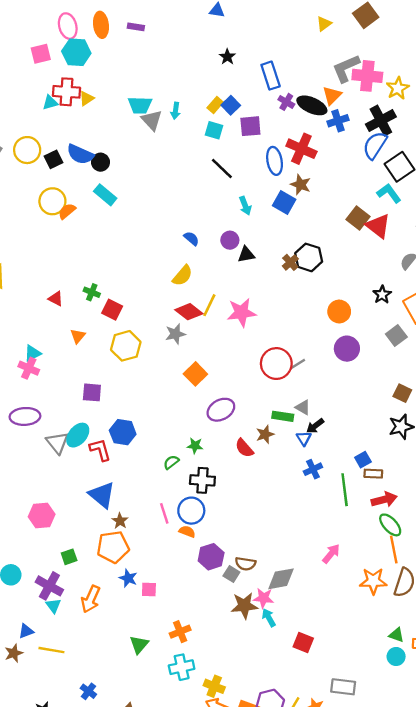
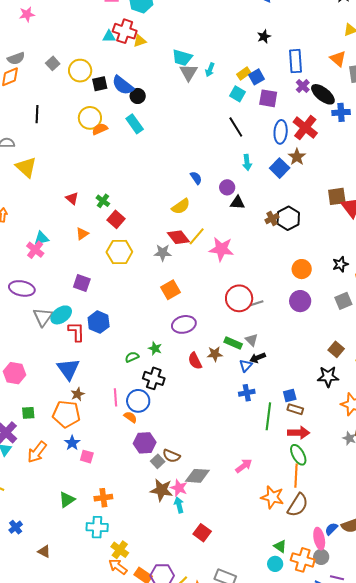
orange triangle: (332, 95) -> (338, 59), moved, turned -48
brown square: (358, 218) -> (337, 196), turned 30

